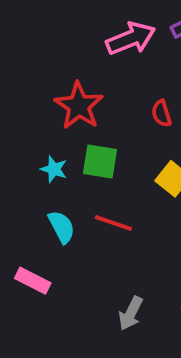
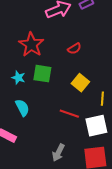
red semicircle: (161, 113) -> (74, 49), turned -104
red line: (113, 223) -> (69, 114), moved

